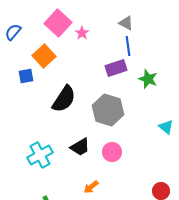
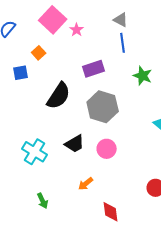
orange square: (44, 56) -> (39, 53), size x0.6
purple rectangle: (116, 68) -> (94, 69), moved
cyan cross: (40, 155) -> (35, 152), turned -30

